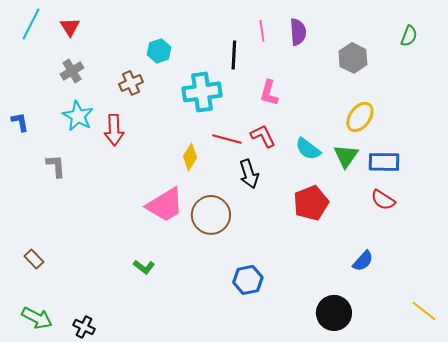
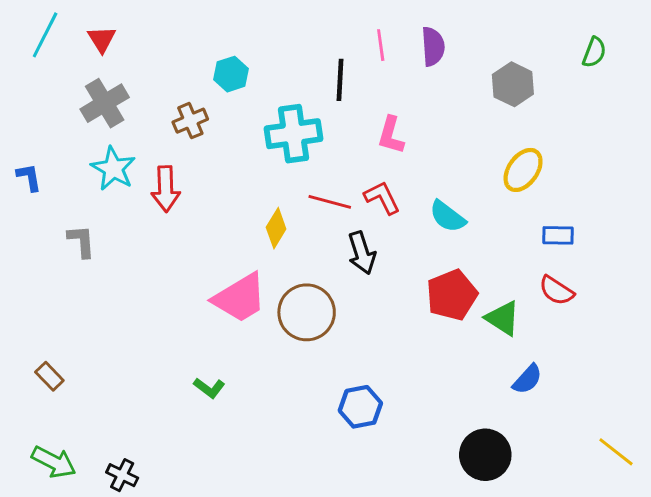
gray cross: (72, 71) -> (105, 103), size x1.4
green triangle: (346, 156) -> (503, 318), moved, turned -32
blue rectangle: (384, 162) -> (558, 235), size x0.7

